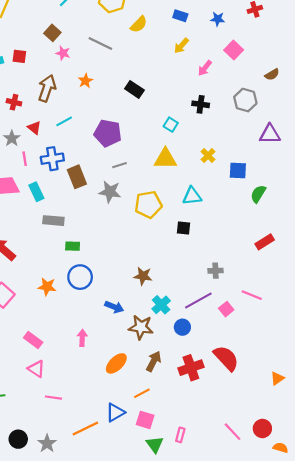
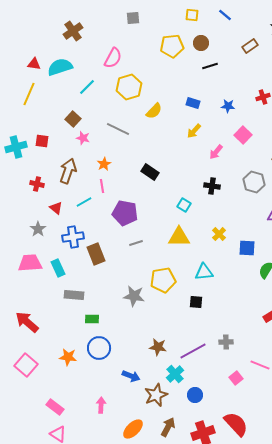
gray star: (12, 138) -> (38, 229), moved
pink line: (25, 159) -> (102, 186), moved
gray star: (110, 192) -> (134, 296), moved
purple line: (198, 301) -> (193, 351), moved
brown star: (141, 327) -> (156, 395), turned -30

